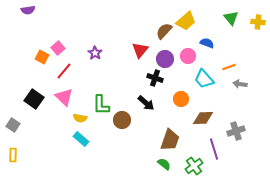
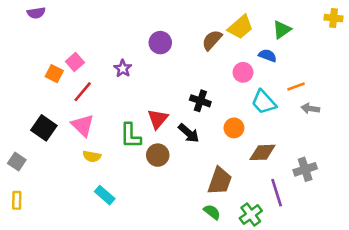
green triangle: (231, 18) -> (282, 30), moved, turned 35
yellow cross: (258, 22) -> (334, 18), moved
red triangle: (140, 50) -> (158, 119), moved
purple circle: (165, 59) -> (160, 43), moved
yellow semicircle: (80, 118) -> (92, 156), moved
cyan rectangle: (81, 139) -> (105, 195), moved

